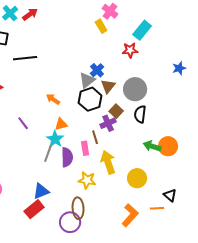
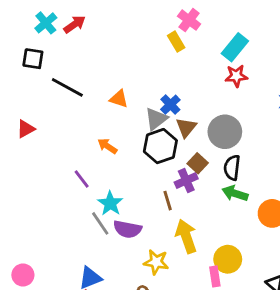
red star: (130, 50) -> (236, 76), moved
black line: (25, 58) -> (67, 87), turned 35
purple line: (23, 123) -> (82, 179), moved
orange triangle: (61, 124) -> (119, 99), moved, turned 32
green arrow: (152, 146) -> (235, 193), moved
pink rectangle: (85, 148) -> (215, 276), moved
gray line: (48, 153) -> (100, 223), turned -54
purple semicircle: (67, 157) -> (127, 229), turned 102

